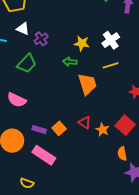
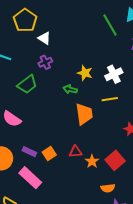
white triangle: (23, 29) -> (44, 38), moved
red triangle: (85, 123) -> (75, 152), turned -48
orange semicircle: (122, 154) -> (108, 188), turned -96

